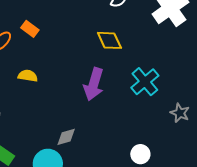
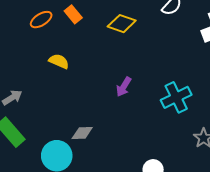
yellow diamond: (109, 40) -> (122, 24), moved, turned -60
purple arrow: (94, 84) -> (124, 87), size x0.6

